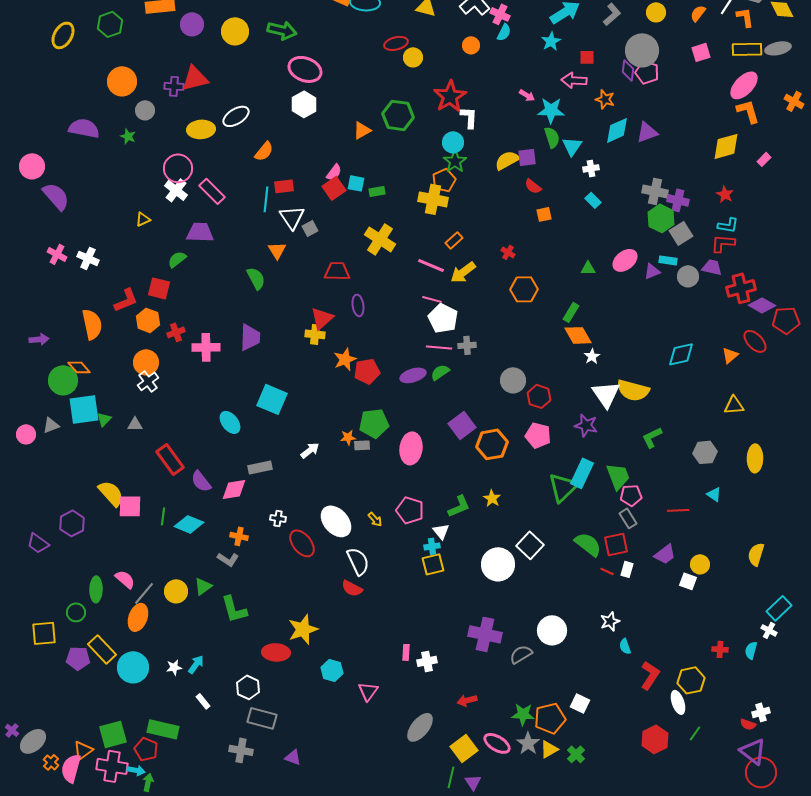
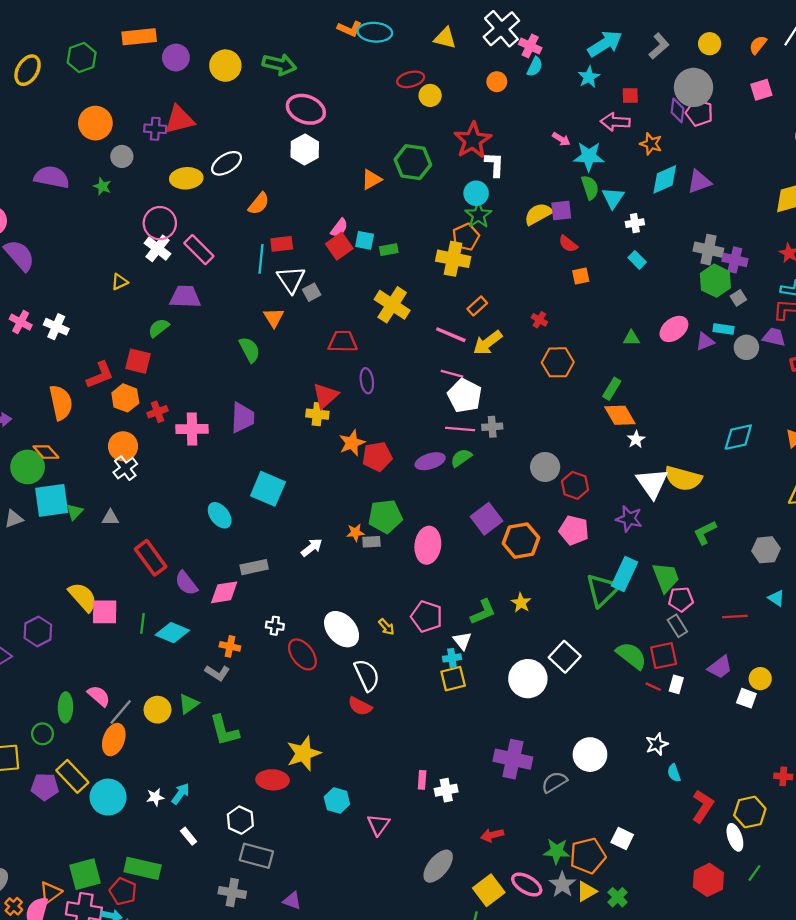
gray square: (681, 233) -> (738, 298), size x0.6

